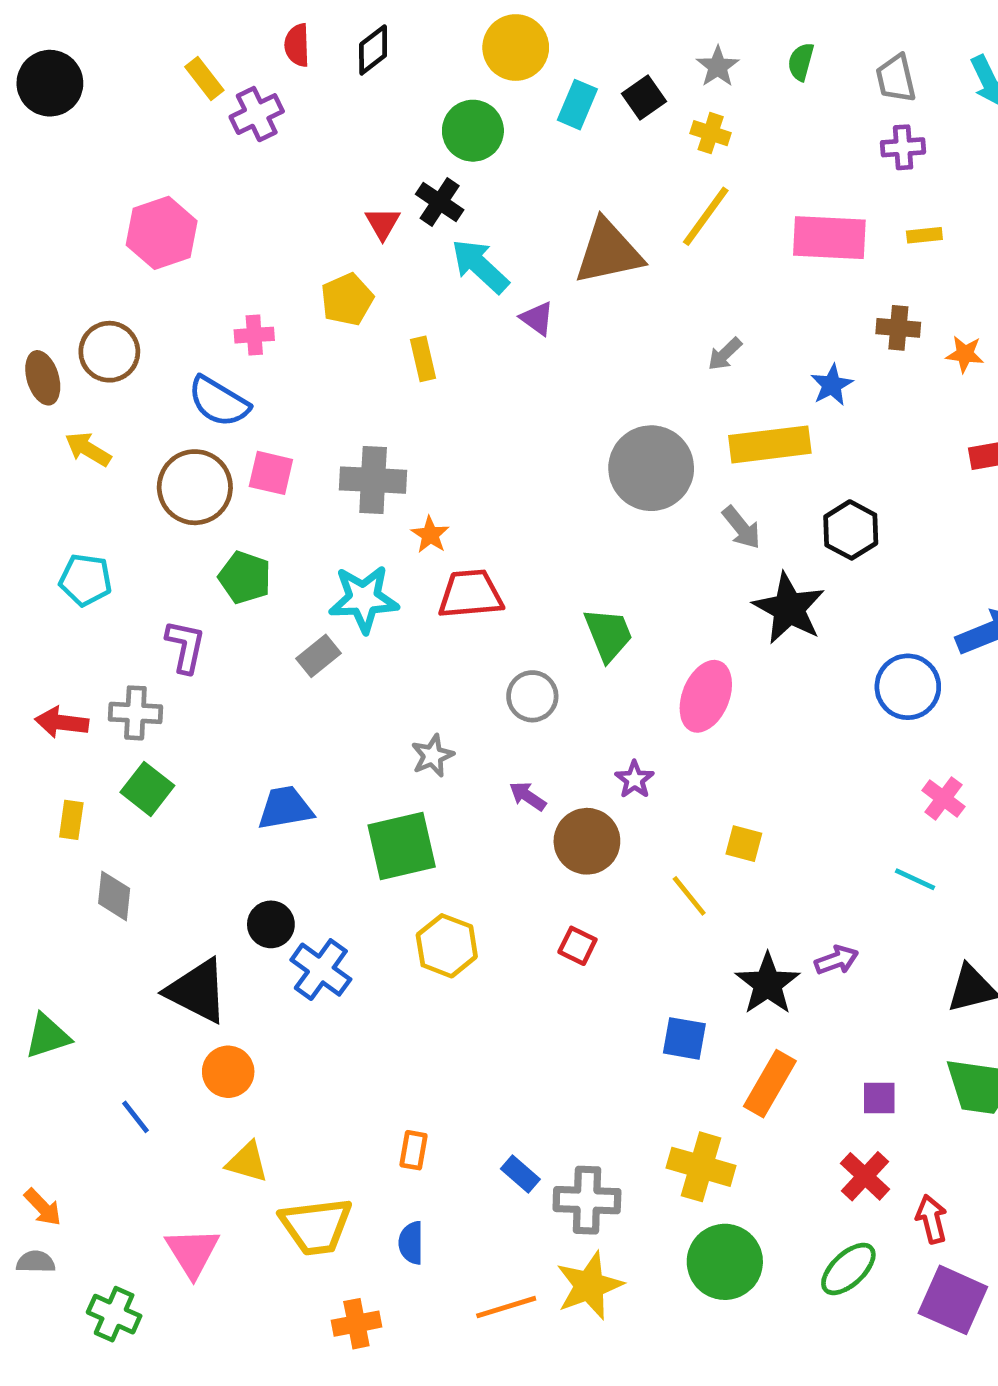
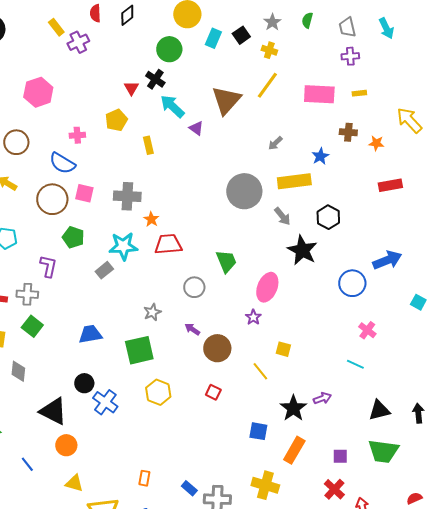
brown triangle: (608, 252) -> (226, 100), turned -36
purple star: (635, 779) -> (253, 317), moved

